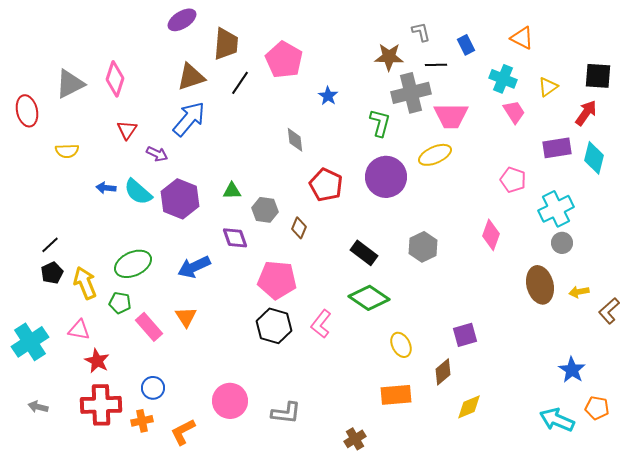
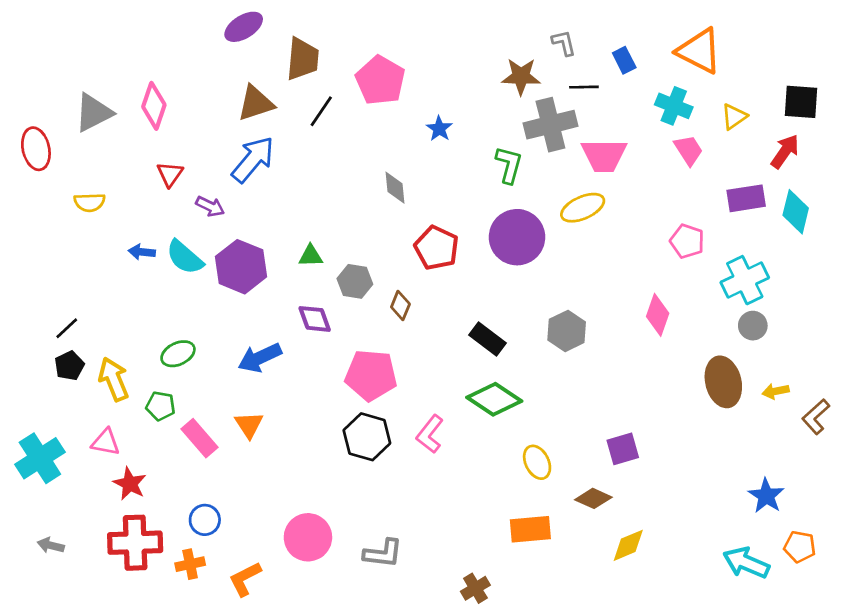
orange triangle: (522, 38) -> (699, 51), size x1.5
green ellipse: (133, 264) -> (178, 354), size x0.7
brown diamond: (443, 372) -> (593, 498), turned 64

